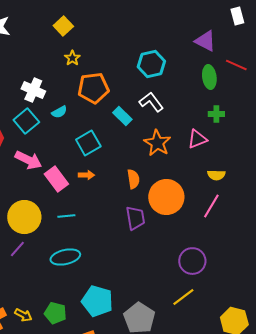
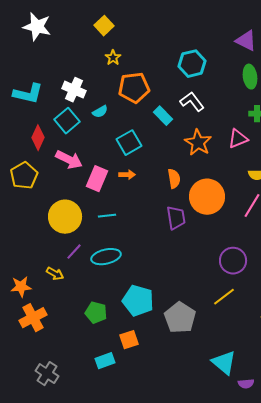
pink rectangle: (56, 179) -> (97, 179), turned 60
purple line: (17, 249) -> (74, 252), moved
yellow arrow: (23, 315) -> (55, 274), moved

